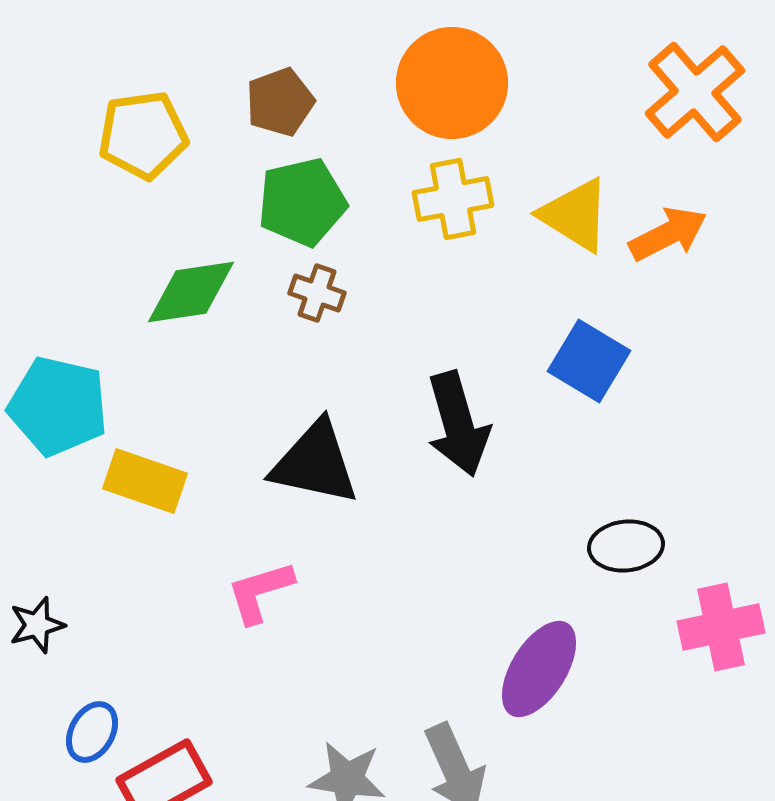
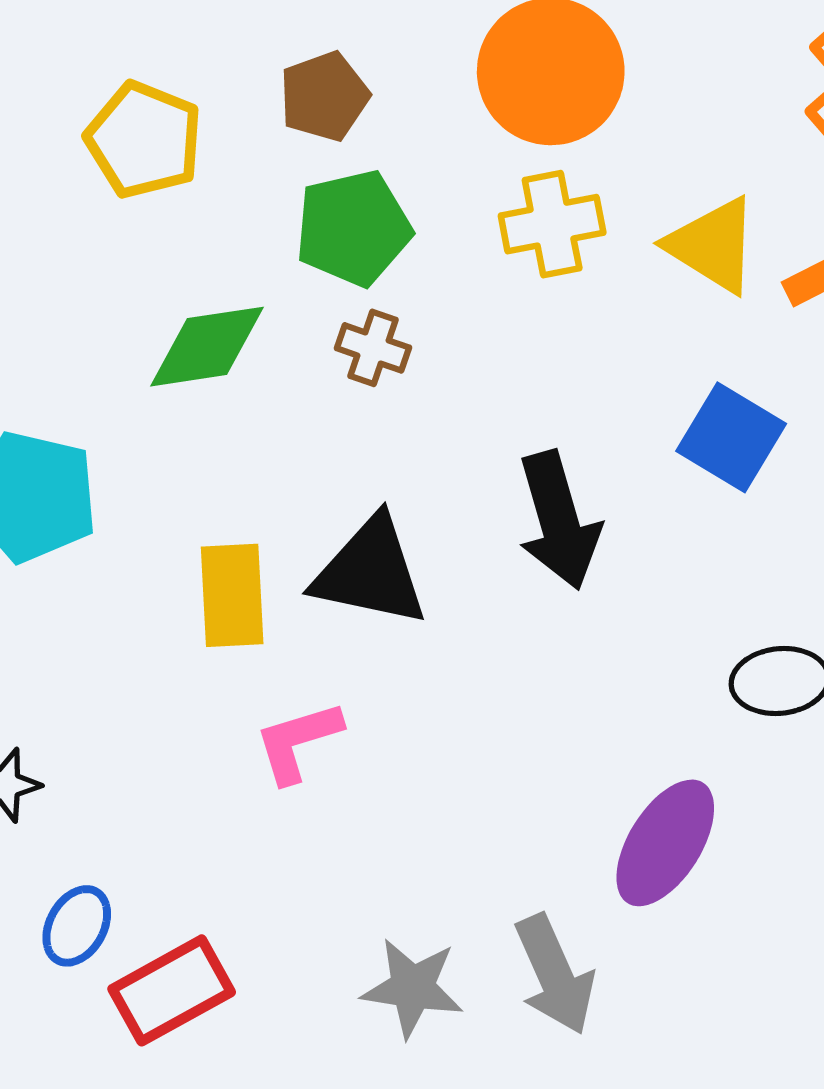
yellow pentagon: (143, 135) -> (144, 140), turned 30
yellow rectangle: (145, 481) -> (232, 595), moved, turned 68

